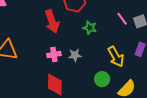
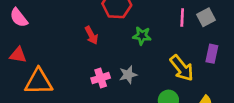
pink line: (122, 19) -> (182, 18), turned 48
red arrow: (52, 21) -> (91, 35), size x0.6

